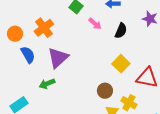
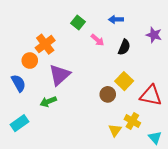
orange circle: (15, 34) -> (30, 61), moved
blue semicircle: (28, 55) -> (18, 83), moved
brown circle: (105, 91) -> (108, 94), moved

